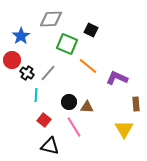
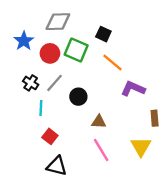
red circle: (12, 60) -> (50, 53), moved
orange line: (88, 66) -> (112, 63), moved
black circle: (69, 102) -> (78, 97), moved
pink line: (74, 127) -> (101, 150), moved

